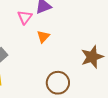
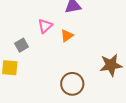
pink triangle: (25, 17) -> (45, 26), moved

